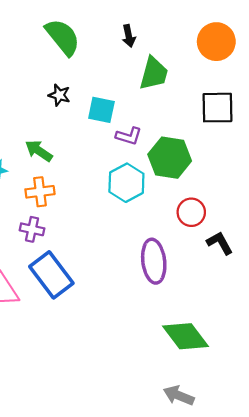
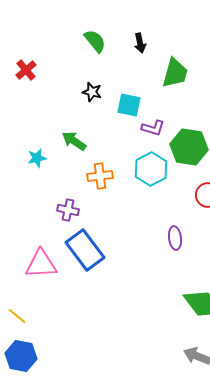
black arrow: (129, 36) -> (140, 43), moved
green semicircle: (63, 37) -> (95, 41), size x0.7
orange cross: (40, 192) -> (100, 176), moved
purple ellipse: (154, 261) -> (175, 238), size x0.6

